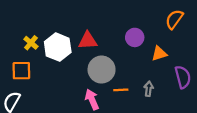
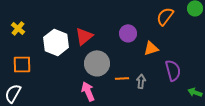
red triangle: (88, 41) -> (84, 36), turned -36
yellow cross: (31, 43) -> (18, 28), moved
orange line: (121, 90) -> (122, 78), moved

